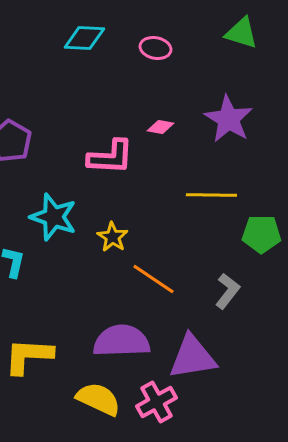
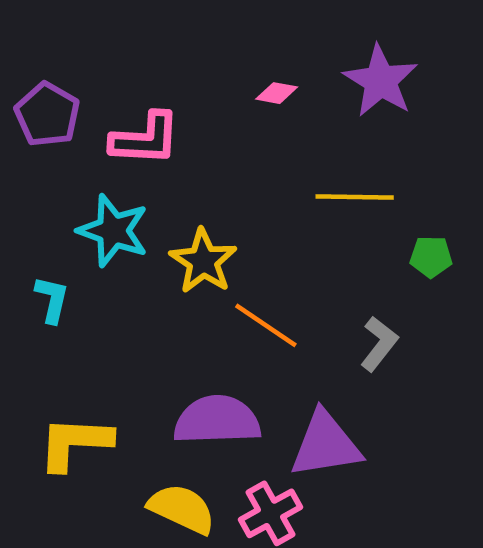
pink L-shape: (110, 157) -> (145, 139), moved
green pentagon: (261, 234) -> (431, 257), size x0.7
yellow star: (112, 237) -> (203, 261), size x1.4

